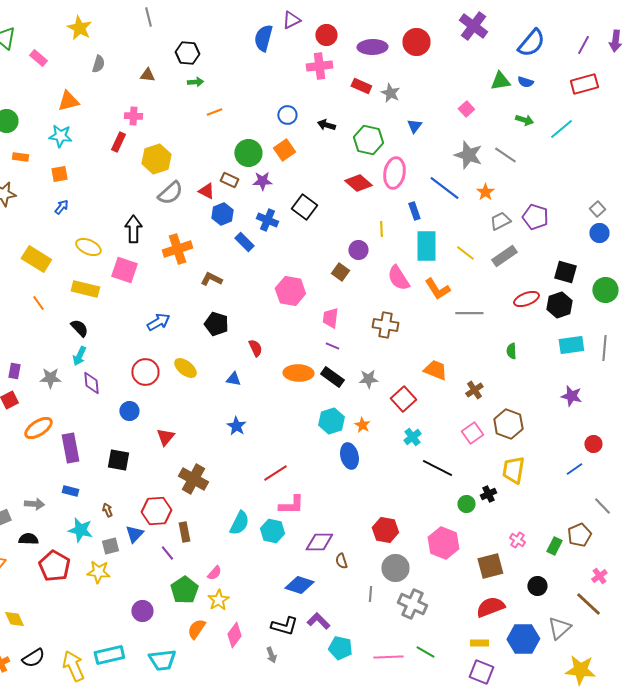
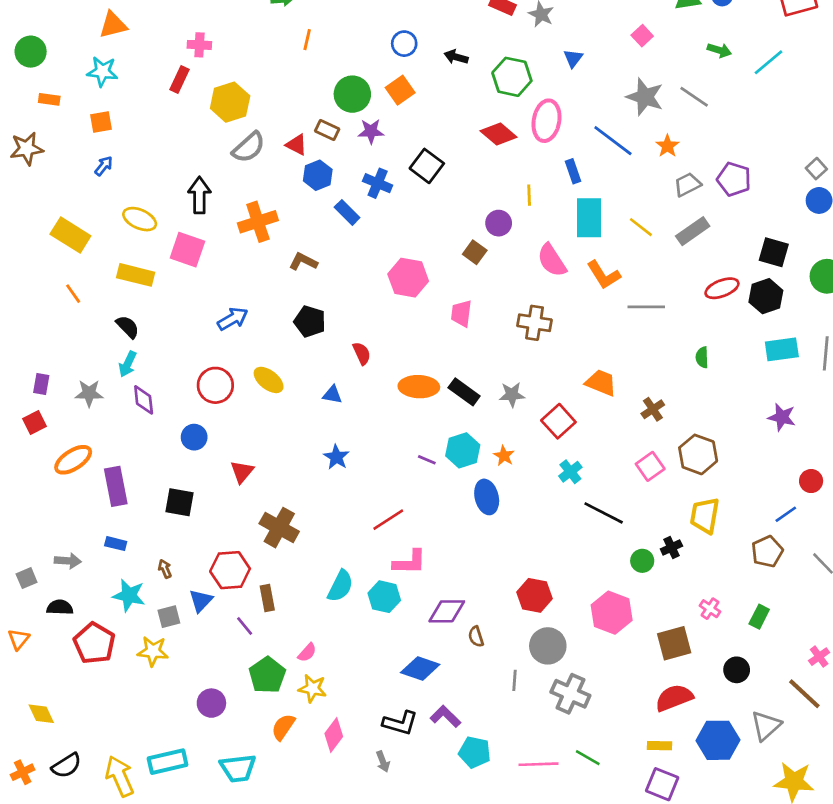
orange line: (214, 112) -> (307, 40), turned -56
purple line: (332, 346) -> (427, 460), moved
brown pentagon: (579, 535) -> (767, 551), moved
yellow star: (218, 600) -> (312, 688), turned -30

